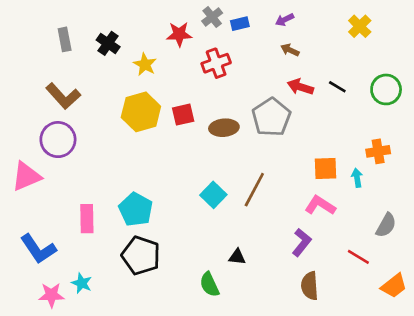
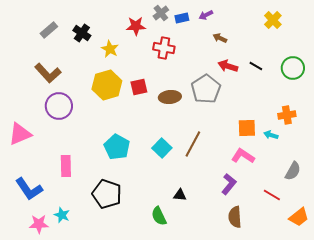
purple arrow: (285, 20) -> (206, 15), moved
gray rectangle: (65, 39) -> (49, 30), turned 60
red cross: (216, 63) -> (164, 48), turned 30
purple circle: (58, 140) -> (59, 106), moved
cyan arrow: (357, 178) -> (271, 135), turned -64
cyan pentagon: (136, 209) -> (117, 147), moved

